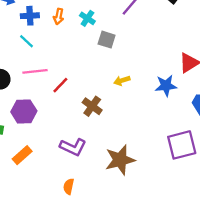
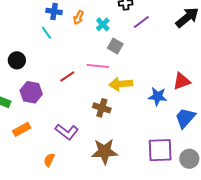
pink line: (35, 71) -> (98, 66), moved
yellow arrow: (122, 81) -> (121, 84), size x1.6
brown cross: (92, 106) -> (102, 108), moved, turned -30
orange semicircle: (69, 186) -> (49, 160), moved

